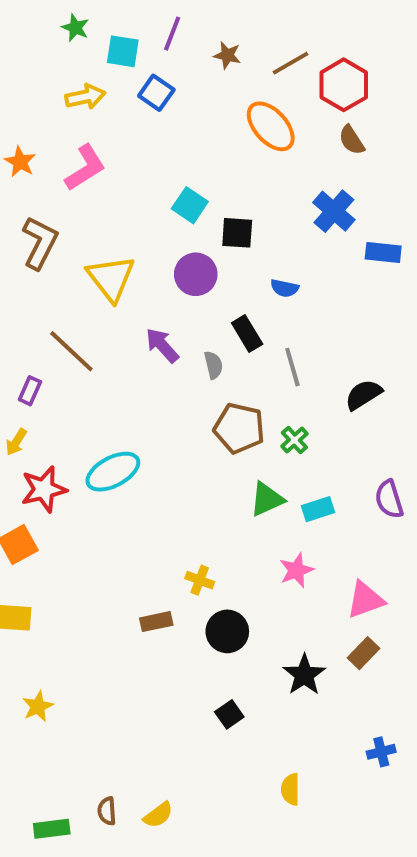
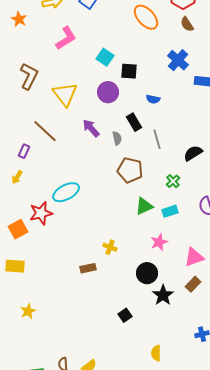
orange star: (20, 162) -> (19, 19), moved
pink L-shape: (85, 168) -> (66, 38), moved
green cross: (294, 440) -> (173, 181), moved
red star: (44, 489) -> (41, 213), moved
black circle: (227, 631) -> (147, 273), moved

